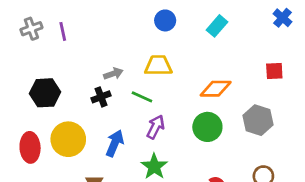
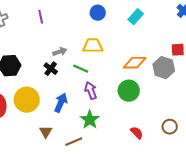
purple line: (63, 31) -> (41, 17), moved
black cross: (101, 97) -> (51, 69), turned -32
gray hexagon: (258, 120) -> (164, 68), moved
purple arrow: (156, 127) -> (91, 91), turned -48

